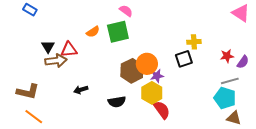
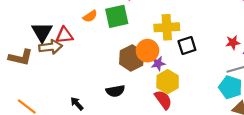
yellow cross: (194, 42) -> (167, 27), moved, size x1.6
black triangle: (48, 47) -> (42, 32), size x1.5
black arrow: (81, 90) -> (77, 104), moved, turned 64
brown L-shape: (28, 92) -> (21, 57), moved
yellow hexagon: (152, 93) -> (168, 82), moved

